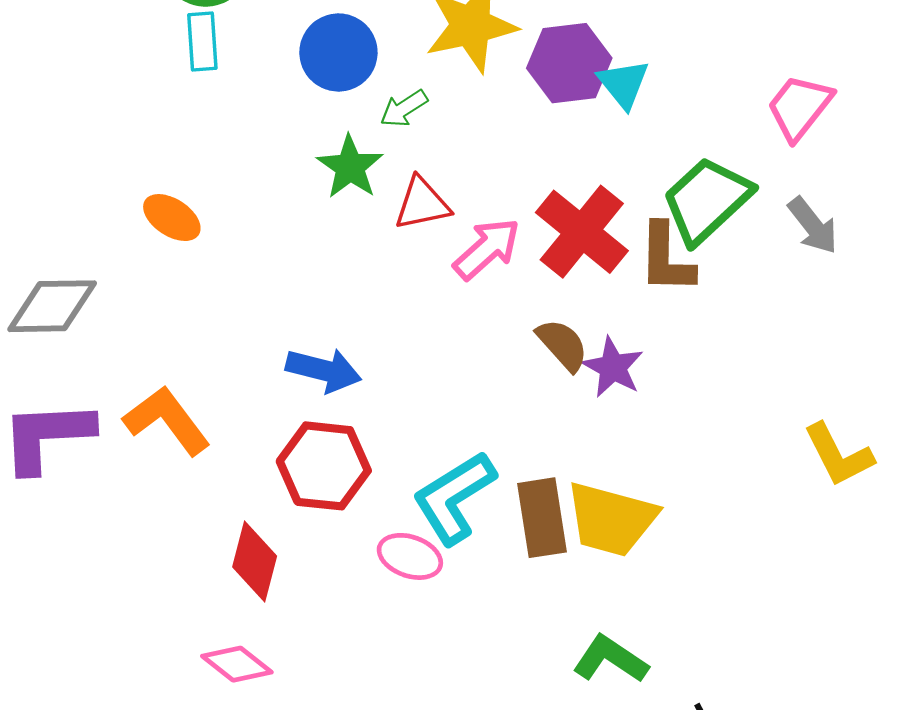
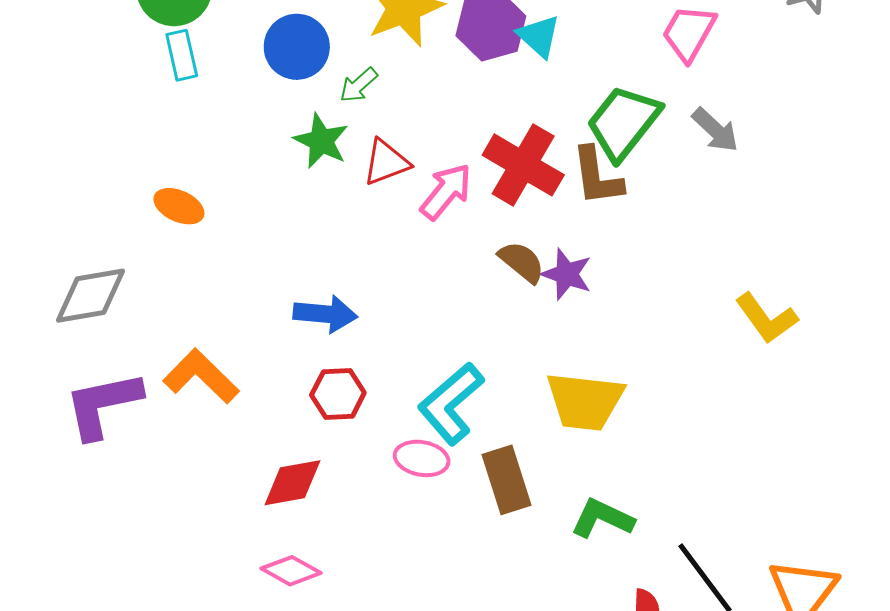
red hexagon: (324, 466) -> (338, 394), size x0.7
brown rectangle: (542, 518) -> (506, 480), moved
red diamond: (255, 561) -> (292, 483), turned 74

